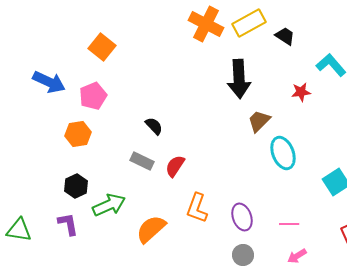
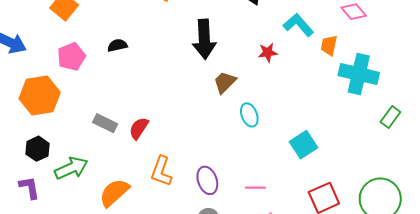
pink pentagon: (93, 96) -> (71, 57), moved
black semicircle: (154, 126) -> (117, 45), moved, turned -60
orange hexagon: (78, 134) -> (40, 96), size x1.5
cyan ellipse: (283, 153) -> (249, 115), size x0.7

